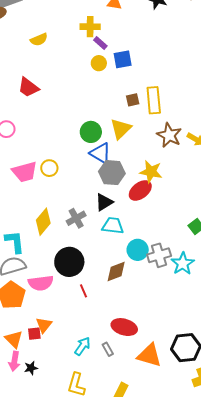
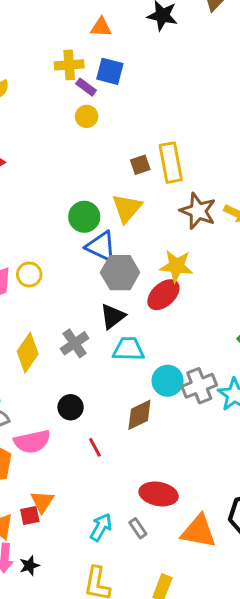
blue square: (123, 59) -> (110, 71), moved, turned 30
black circle: (69, 262) -> (71, 407), size x0.6

